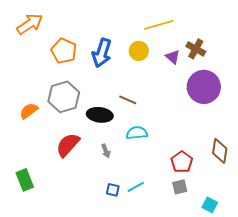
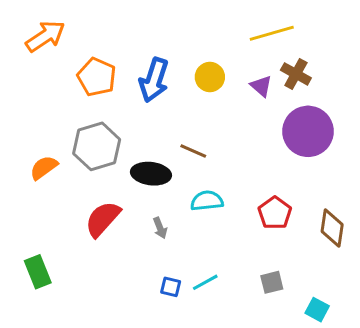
yellow line: (159, 25) -> (272, 33), moved
red pentagon: (182, 162) -> (275, 213), moved

